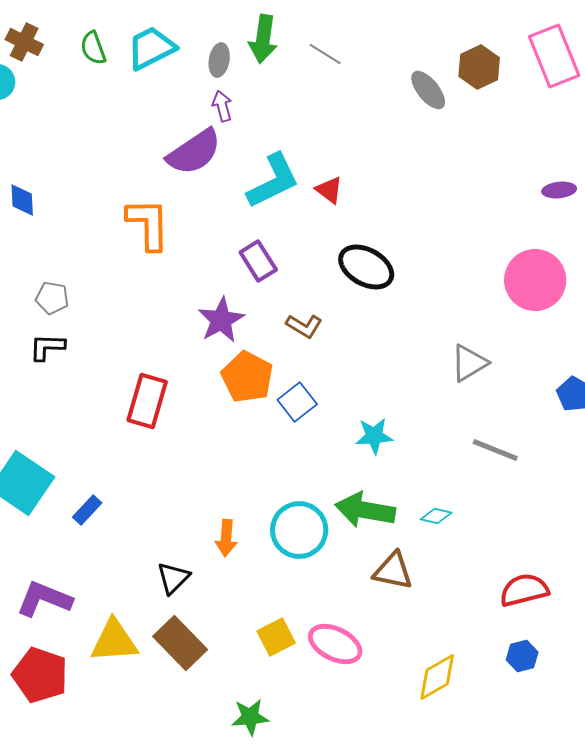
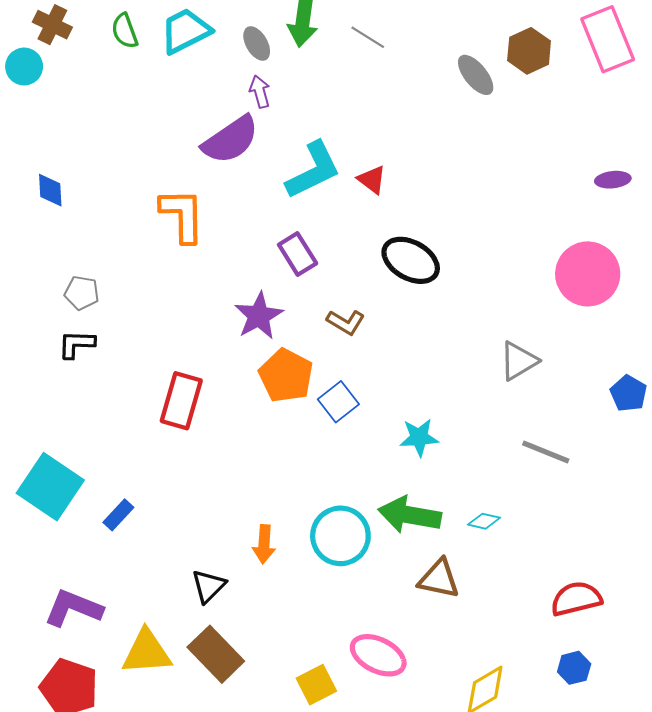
gray ellipse: (219, 60) -> (257, 43), turned -40
yellow square: (276, 637) -> (316, 685), moved

